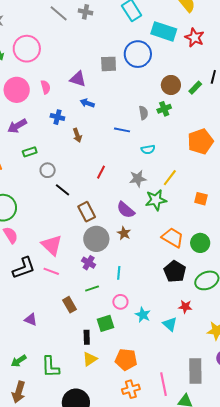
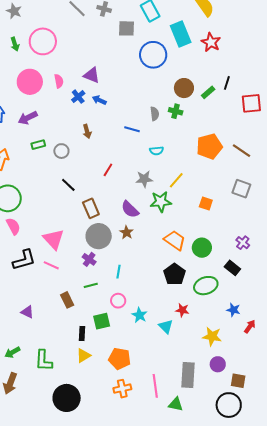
cyan rectangle: (164, 31) -> (181, 34), turned 45
gray square: (109, 64) -> (127, 28), moved
green cross: (164, 109) -> (176, 111), turned 32
blue cross: (57, 117) -> (78, 97), moved, turned 32
gray circle: (48, 170) -> (61, 151), moved

